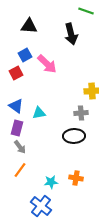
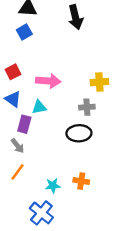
blue square: (25, 55) -> (24, 32), moved
pink arrow: (47, 64) -> (48, 81), moved, turned -40
red square: (16, 73) -> (13, 72), moved
purple rectangle: (17, 128) -> (24, 124), moved

